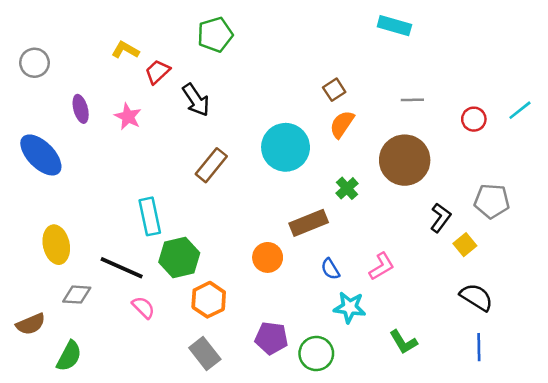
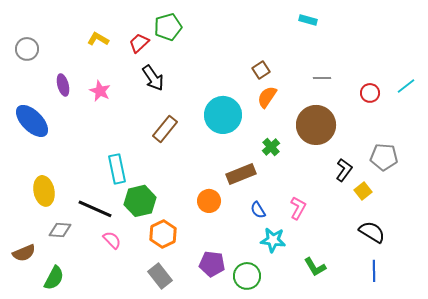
cyan rectangle: (394, 26) -> (308, 20), size x0.7
red trapezoid: (157, 72) -> (139, 43), moved
pink L-shape: (382, 266) -> (298, 208), turned -30

